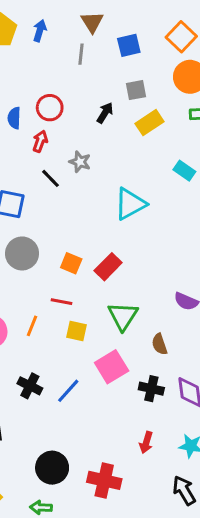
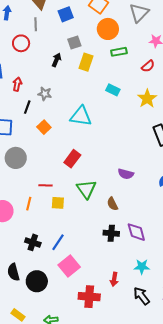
red circle: (50, 108) -> (21, 43), moved
yellow rectangle: (150, 123) -> (86, 62), turned -30
black line: (50, 178) -> (27, 107), turned 72
cyan triangle: (130, 204) -> (81, 116), turned 45
orange square: (71, 263) -> (44, 127), moved, turned 32
pink square: (112, 367) -> (69, 266), moved
red arrow: (146, 442) -> (114, 279), moved
black circle: (52, 468) -> (37, 281), moved

